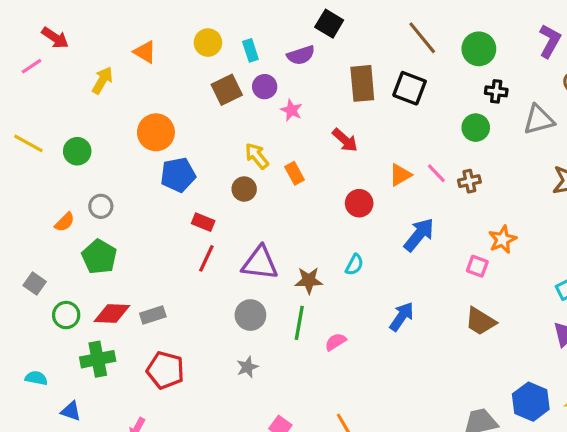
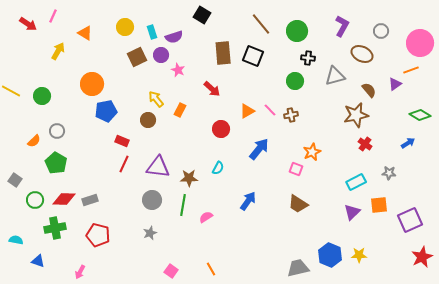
purple semicircle: (301, 55) -> (174, 37), moved
pink line: (31, 66) -> (53, 16), moved, turned -32
orange rectangle: (295, 173) -> (180, 110), turned 56

